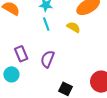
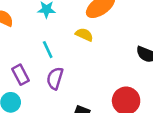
cyan line: (46, 24) -> (48, 50), moved

